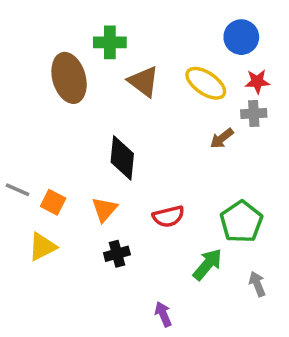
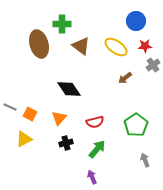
gray cross: (254, 113) -> (153, 65), moved, turned -32
black diamond: (122, 158) -> (69, 89), turned -40
green arrow: (208, 264) -> (97, 149), moved

